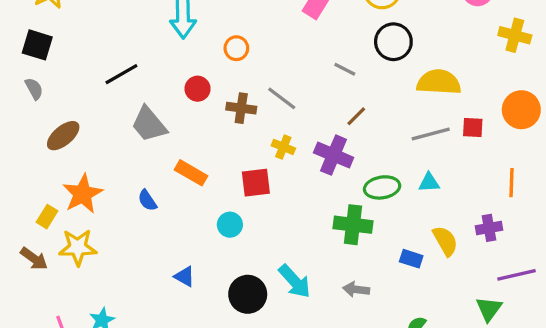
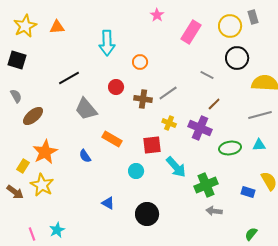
gray semicircle: (34, 89) -> (16, 96), moved
gray line: (282, 98) -> (168, 93), turned -72
green cross: (353, 225) -> (206, 185), moved, turned -30
yellow star: (78, 247) -> (42, 185), turned 30
cyan arrow: (295, 281) -> (176, 167), moved

